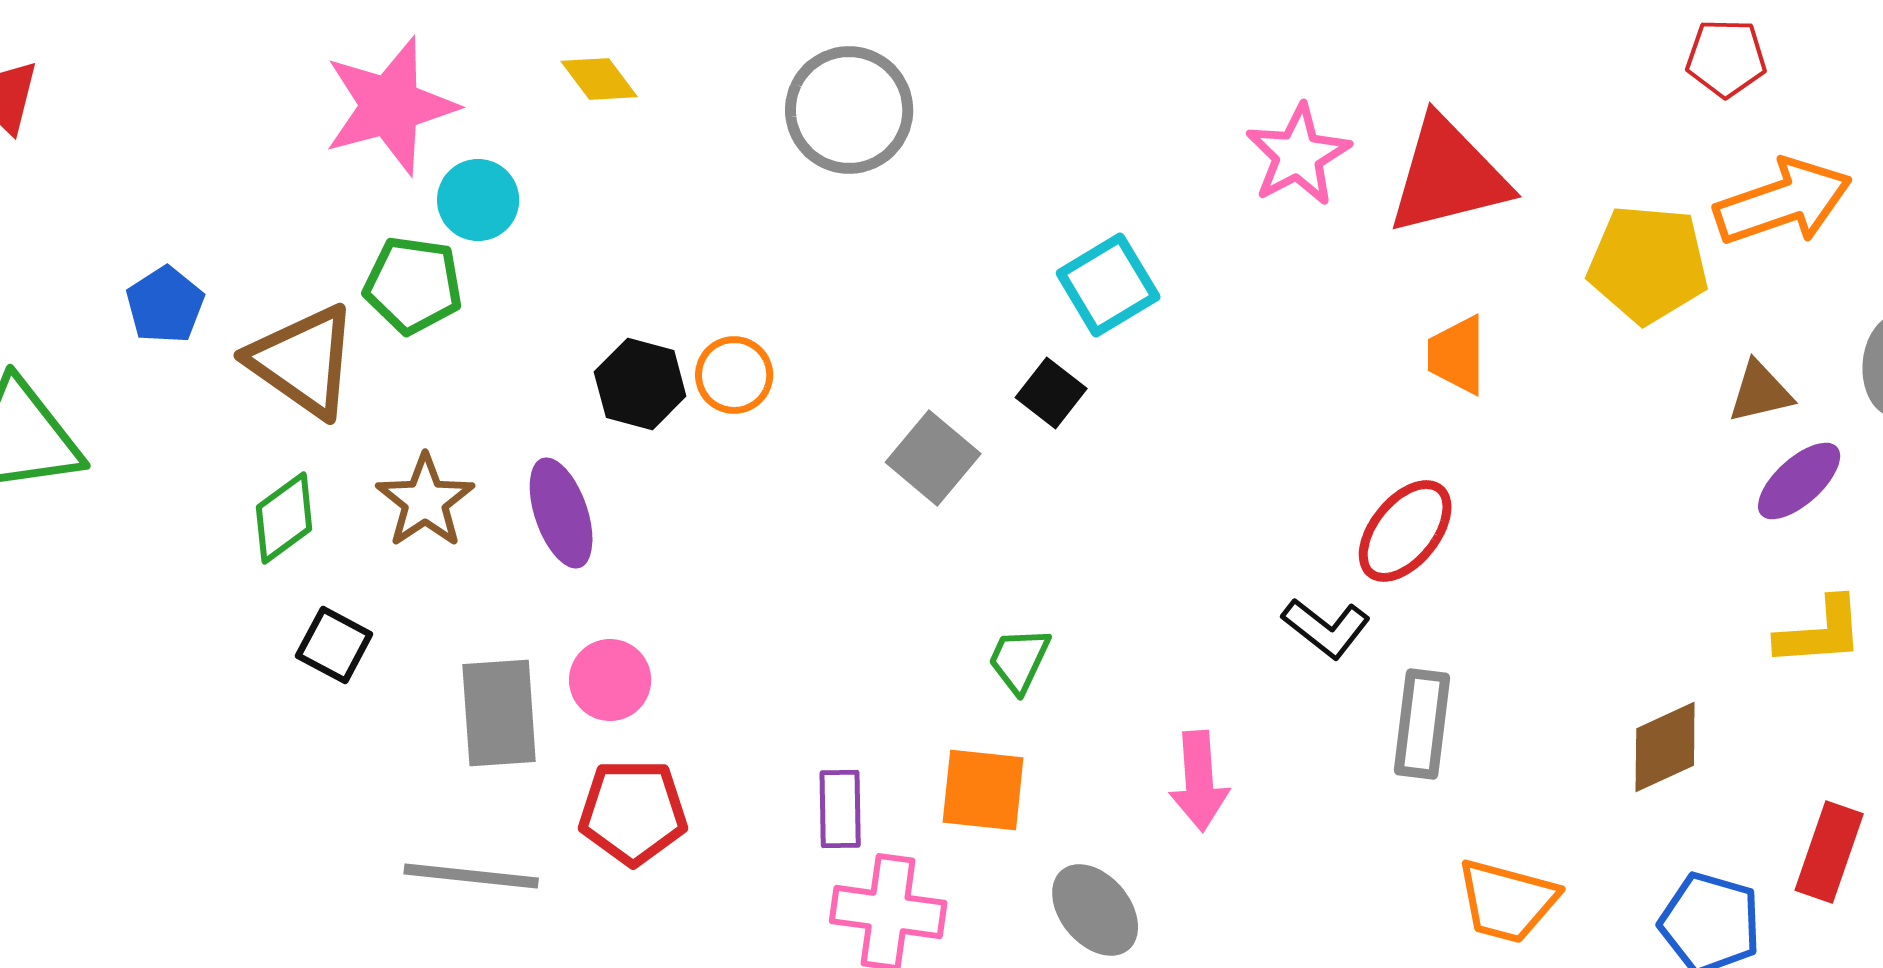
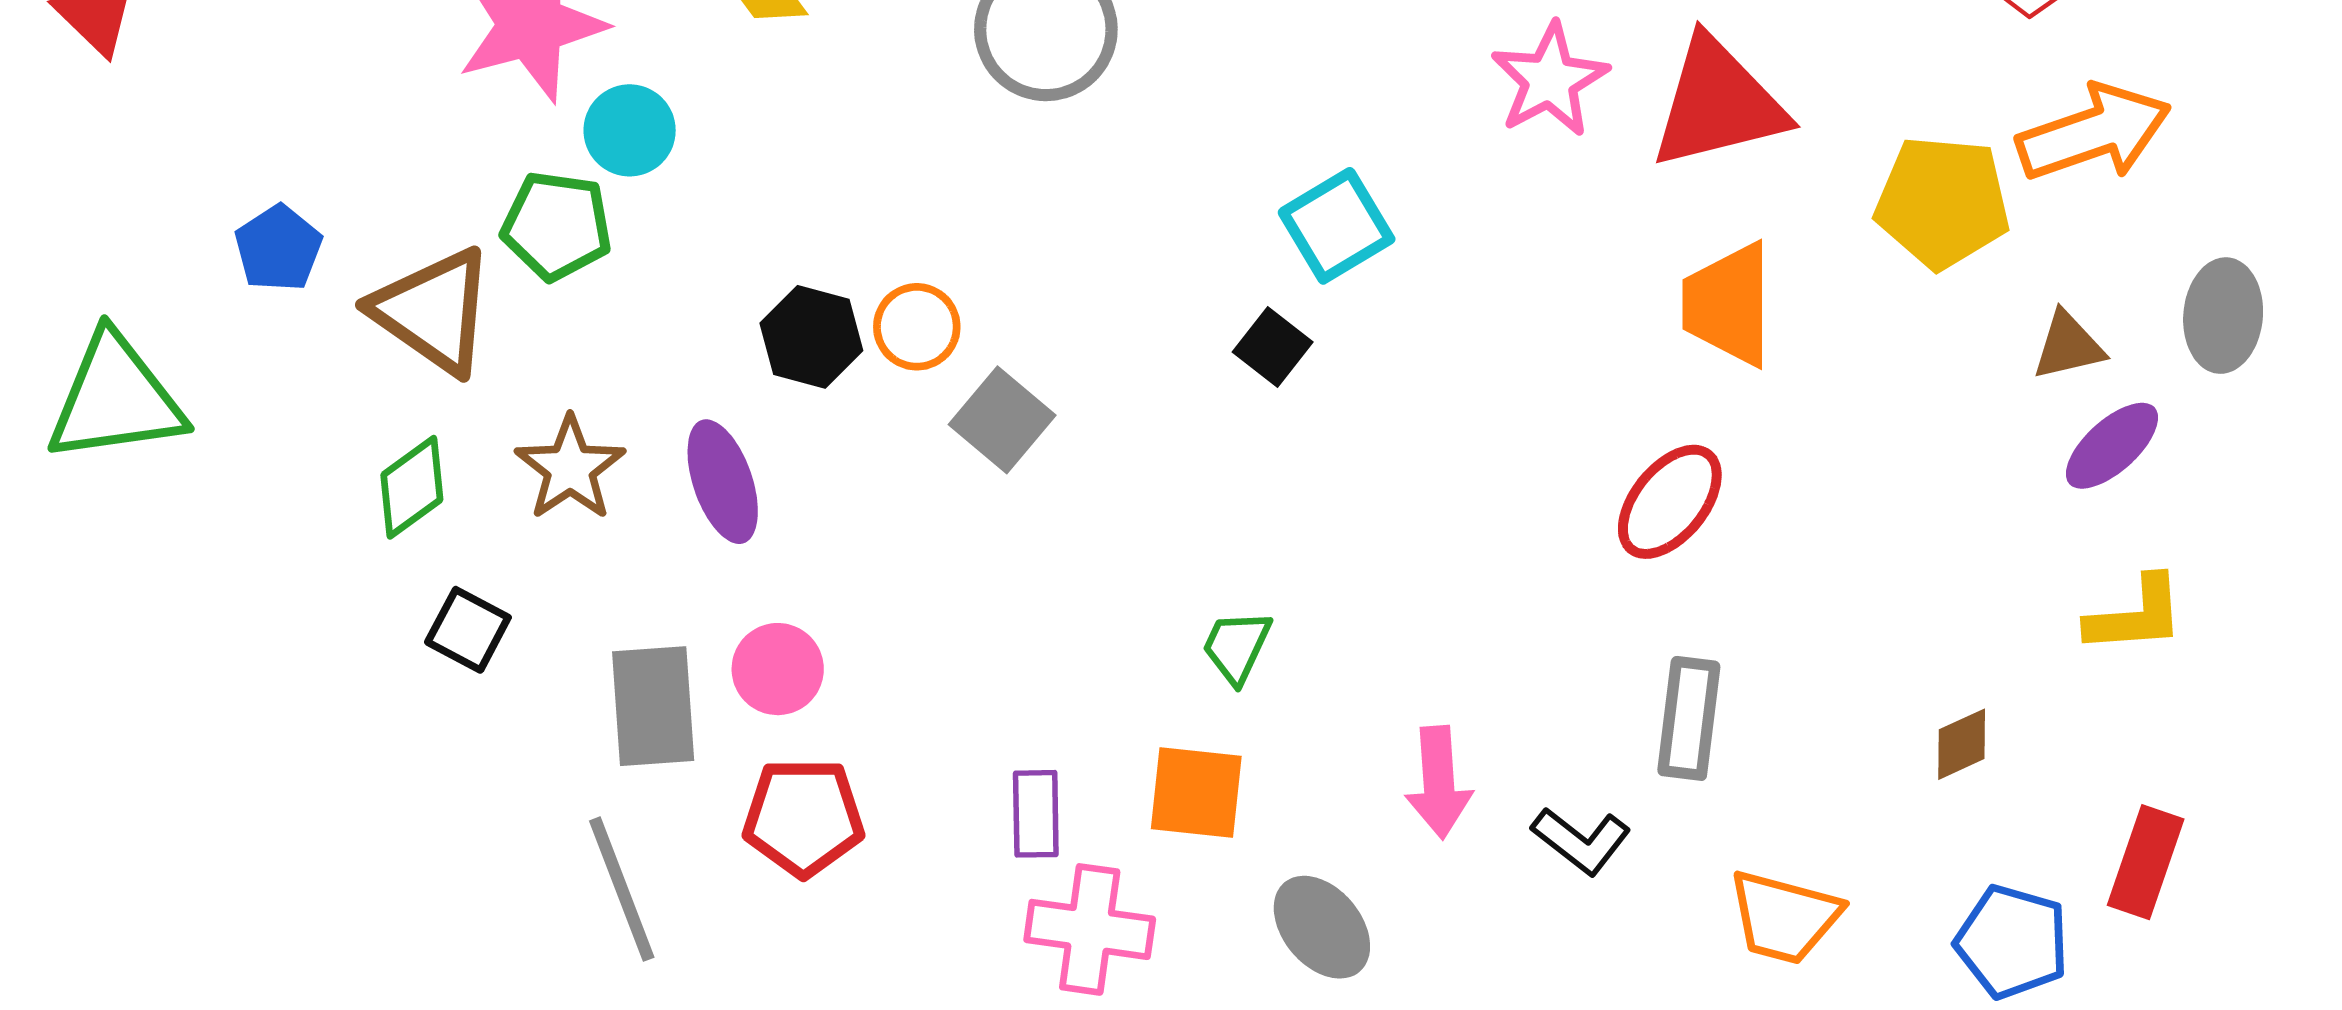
orange trapezoid: (1457, 355) -> (1728, 304), size x1.4
gray square: (933, 458) -> (1002, 420), moved
black L-shape: (1326, 628) -> (1581, 841), moved
brown diamond: (1665, 747) -> (1962, 744), size x0.7
gray line: (471, 876) -> (622, 889), turned 63

